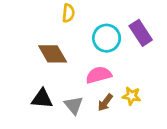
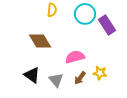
cyan circle: (107, 38) -> (85, 14), moved
black triangle: (42, 99) -> (32, 75), turned 30

